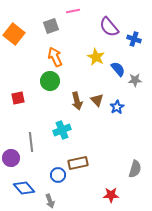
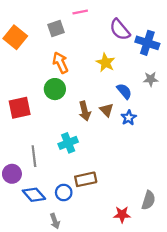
blue cross: (134, 39) -> (147, 43), size x1.5
blue semicircle: (118, 69) -> (124, 91), moved
gray star: (135, 80) -> (151, 79), moved
red square: (18, 98) -> (20, 108), size x1.5
gray semicircle: (135, 169) -> (148, 200), moved
blue diamond: (24, 188) -> (34, 195), moved

